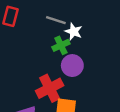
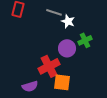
green cross: (61, 45) -> (85, 40), moved

